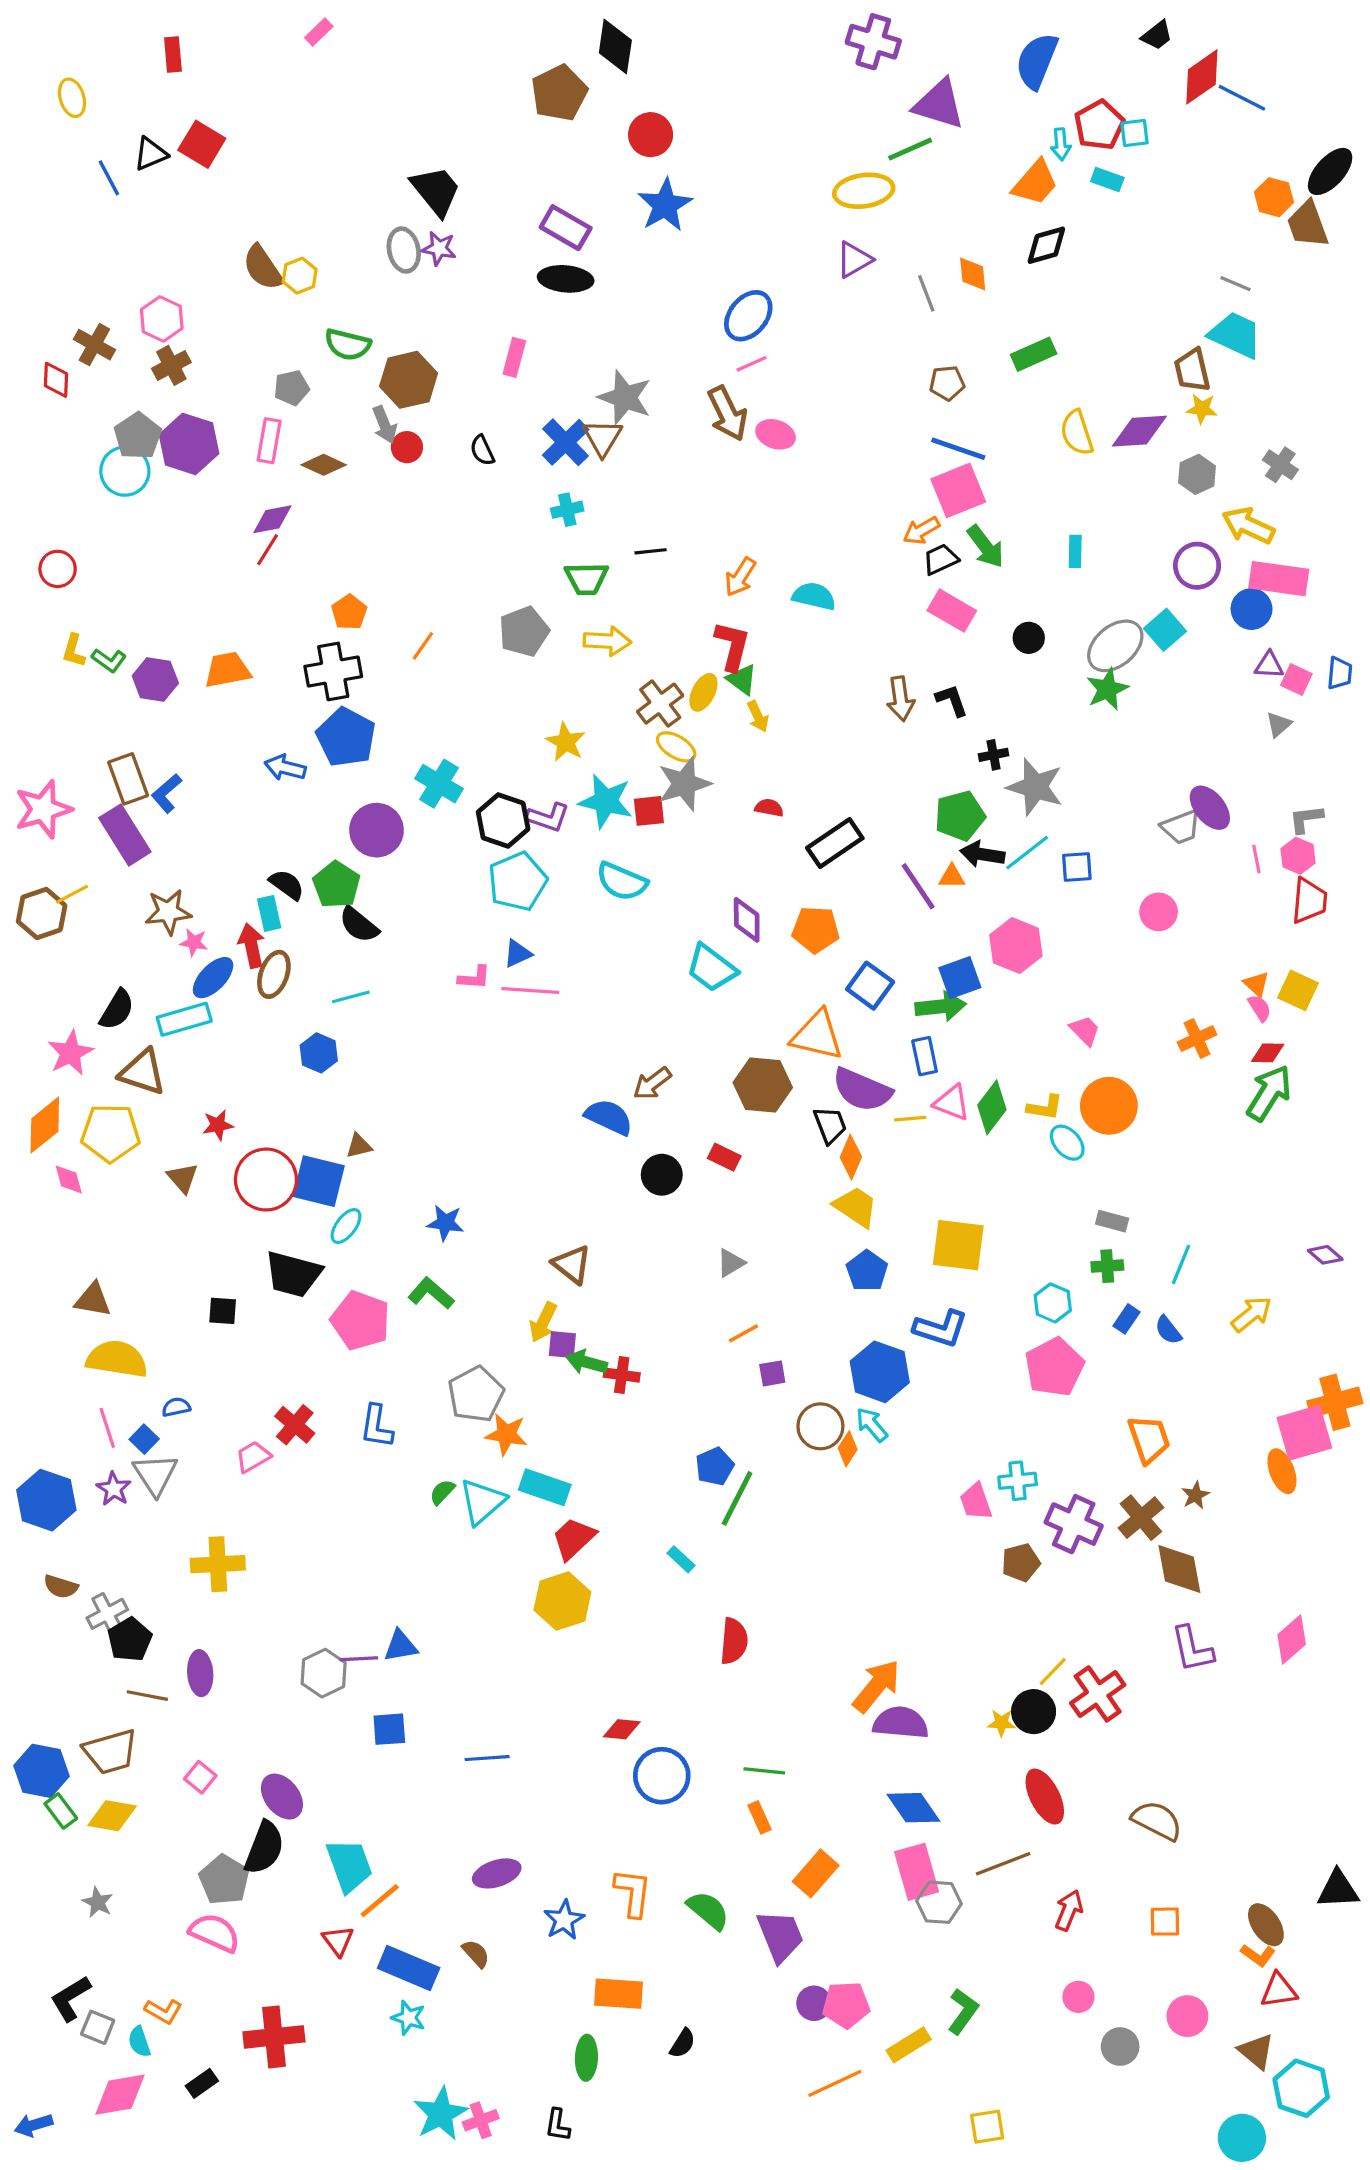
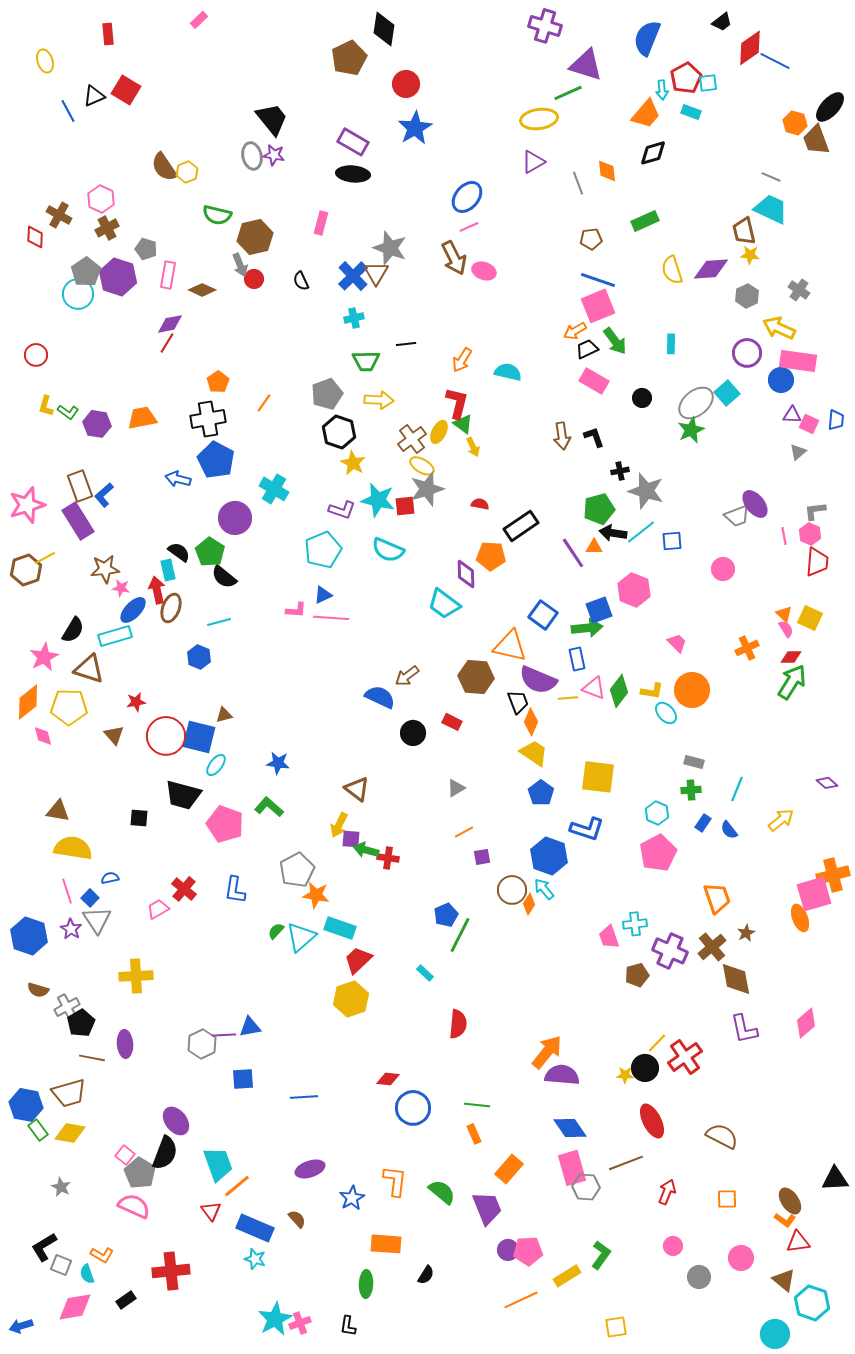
gray pentagon: (292, 388) -> (146, 249), moved, turned 30
black hexagon: (503, 821) -> (339, 432), moved
orange pentagon: (816, 930) -> (491, 556), moved
pink square: (200, 1777) -> (125, 1155), moved

